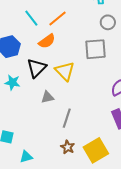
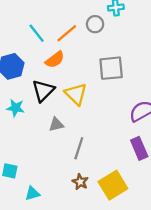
gray circle: (108, 22) -> (95, 24), moved

